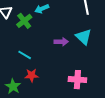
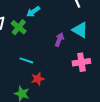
purple arrow: (61, 42) -> (59, 40), turned -56
pink cross: (77, 80) -> (81, 62), moved

